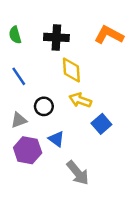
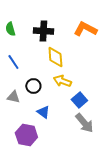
gray triangle: (19, 120) -> (13, 97), turned 32
purple hexagon: (28, 150) -> (26, 135), moved
gray arrow: (78, 173) -> (84, 123), moved

